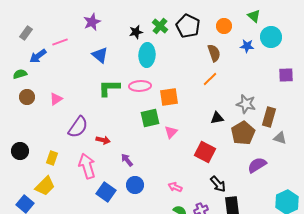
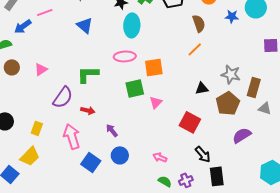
green L-shape: (109, 88) -> (88, 74), moved

